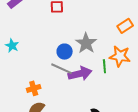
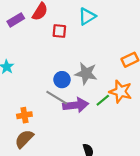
gray star: (86, 43) -> (86, 73), turned -30
green line: (104, 66) -> (103, 100), turned 48

